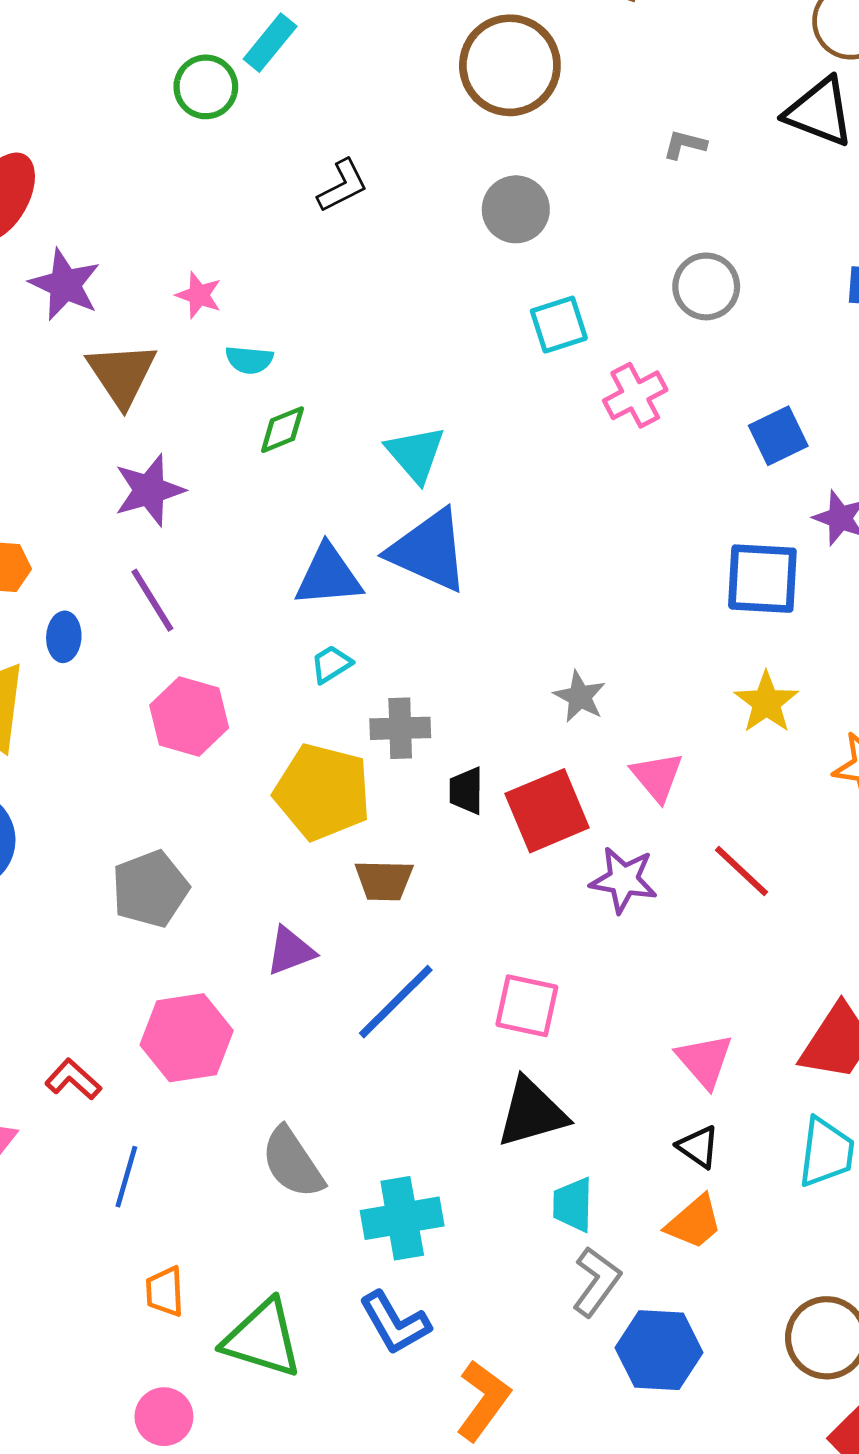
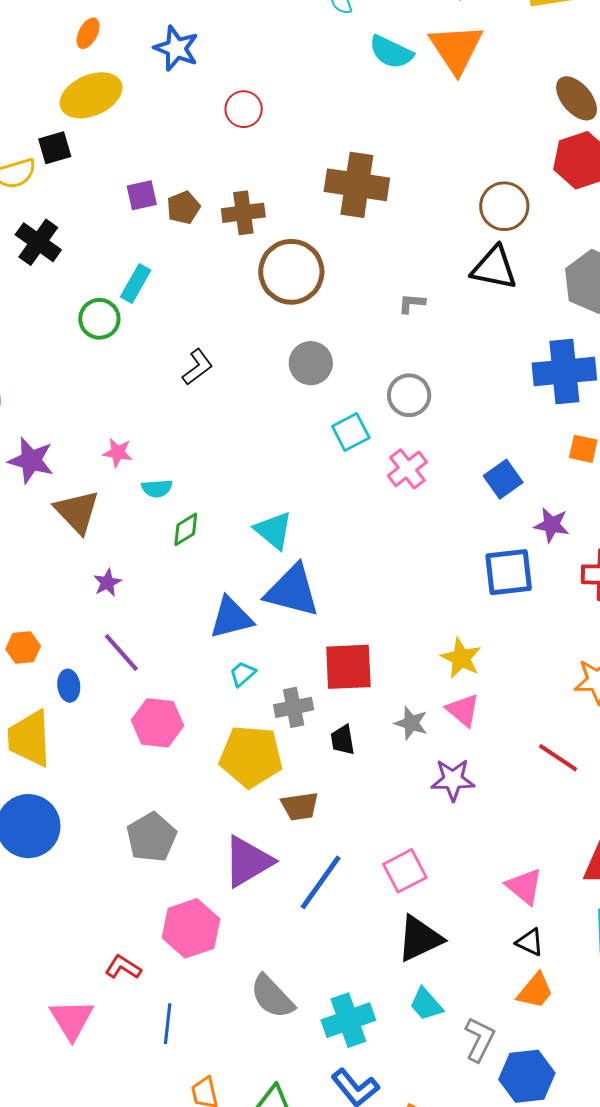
gray circle: (706, 286) -> (409, 395), moved
purple star: (149, 490) -> (107, 583), size x0.6
gray star: (580, 697) -> (411, 723), moved
yellow star: (766, 702) -> (461, 658), moved
red square: (547, 811) -> (348, 667), moved, turned 30
red line: (741, 871) -> (558, 758), moved
purple triangle: (290, 951) -> (248, 861), size x1.6
pink square: (527, 1006) -> (405, 871), turned -30
cyan trapezoid: (573, 1205) -> (426, 1004), moved, turned -33

